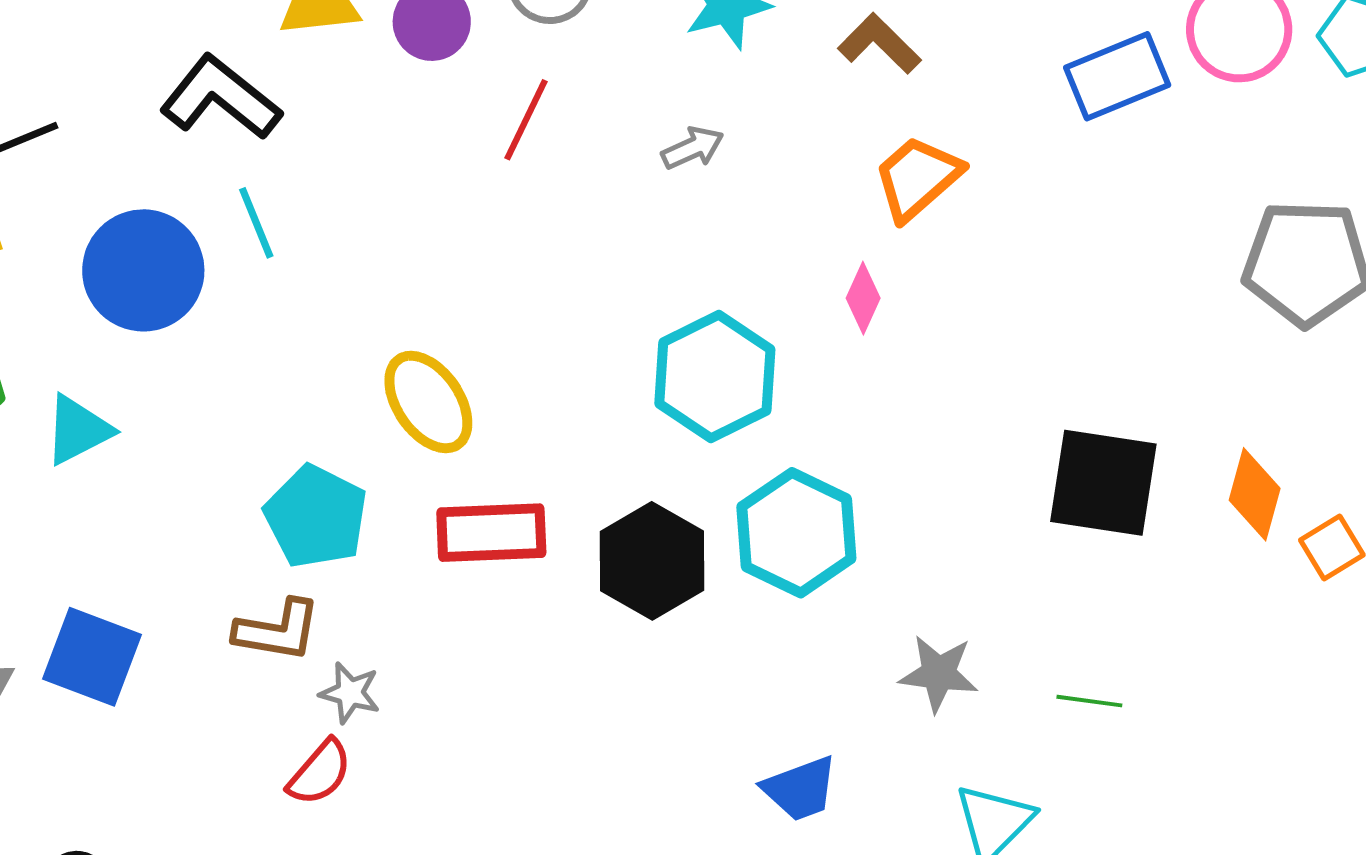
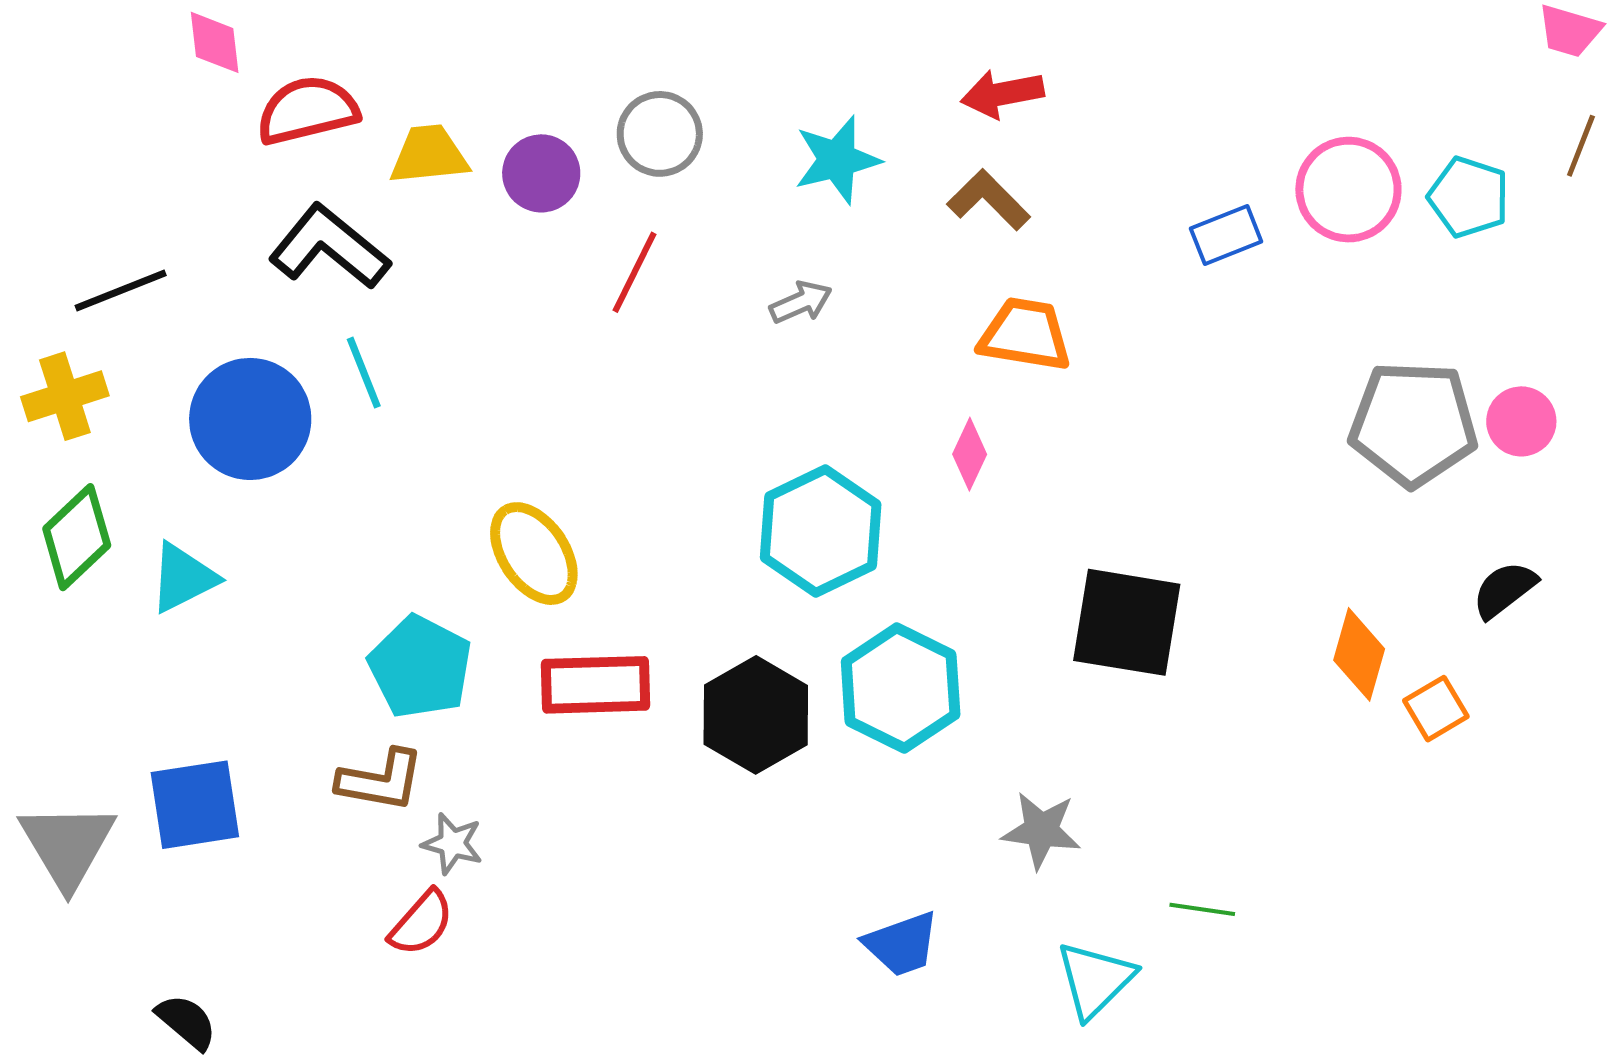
blue rectangle: (1117, 76) -> (1226, 235), size x0.7
orange trapezoid: (917, 178) -> (1025, 335), turned 50
black square: (1103, 483) -> (1127, 622), moved
blue square: (92, 657) -> (195, 805), turned -30
green line: (1089, 701) -> (1202, 909), moved

